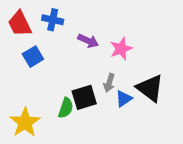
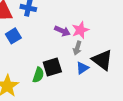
purple arrow: (88, 41) -> (62, 31), moved
gray arrow: (109, 83) -> (77, 48), moved

